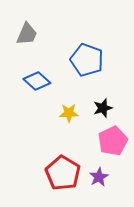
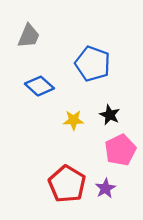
black star: (103, 108) -> (110, 115), turned -30

